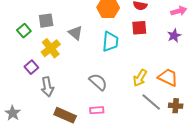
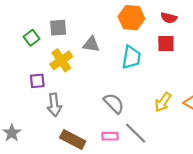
gray triangle: (75, 33) -> (91, 44), turned -35
purple square: (31, 67) -> (37, 81), turned 32
gray line: (151, 102) -> (136, 133), moved

